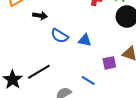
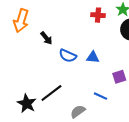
black arrow: (40, 16) -> (46, 38), turned 48

